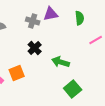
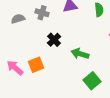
gray cross: (33, 21) -> (42, 13), moved

